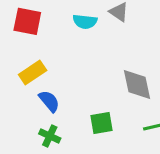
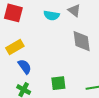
gray diamond: (137, 84) -> (82, 41), moved

